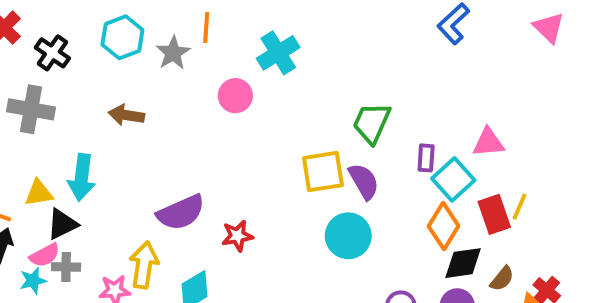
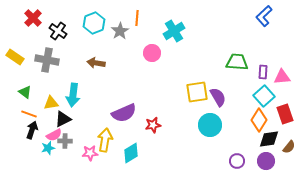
green trapezoid: (372, 123) -> (237, 62), moved, turned 70
purple rectangle: (426, 158) -> (263, 72), moved

